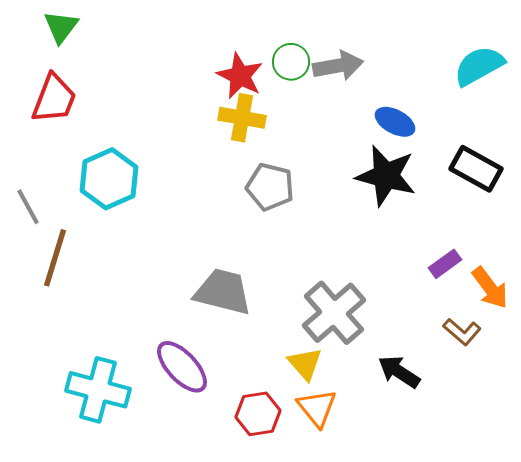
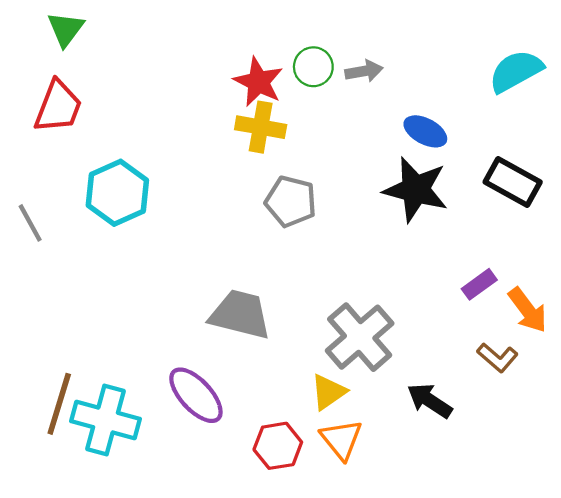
gray arrow: (338, 66) -> (364, 71), size x0.7
brown line: (55, 258) -> (59, 404), moved
yellow triangle: (305, 364) -> (328, 392), turned 36

